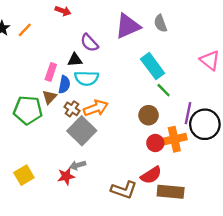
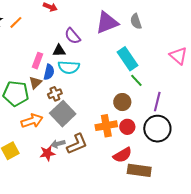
orange arrow: (96, 108) -> (32, 121), moved
brown cross: (72, 109) -> (55, 94), turned 32
black circle: (205, 124) -> (157, 129), moved
orange cross: (174, 139) -> (106, 126), moved
brown L-shape: (124, 190) -> (77, 144), moved, turned -45

